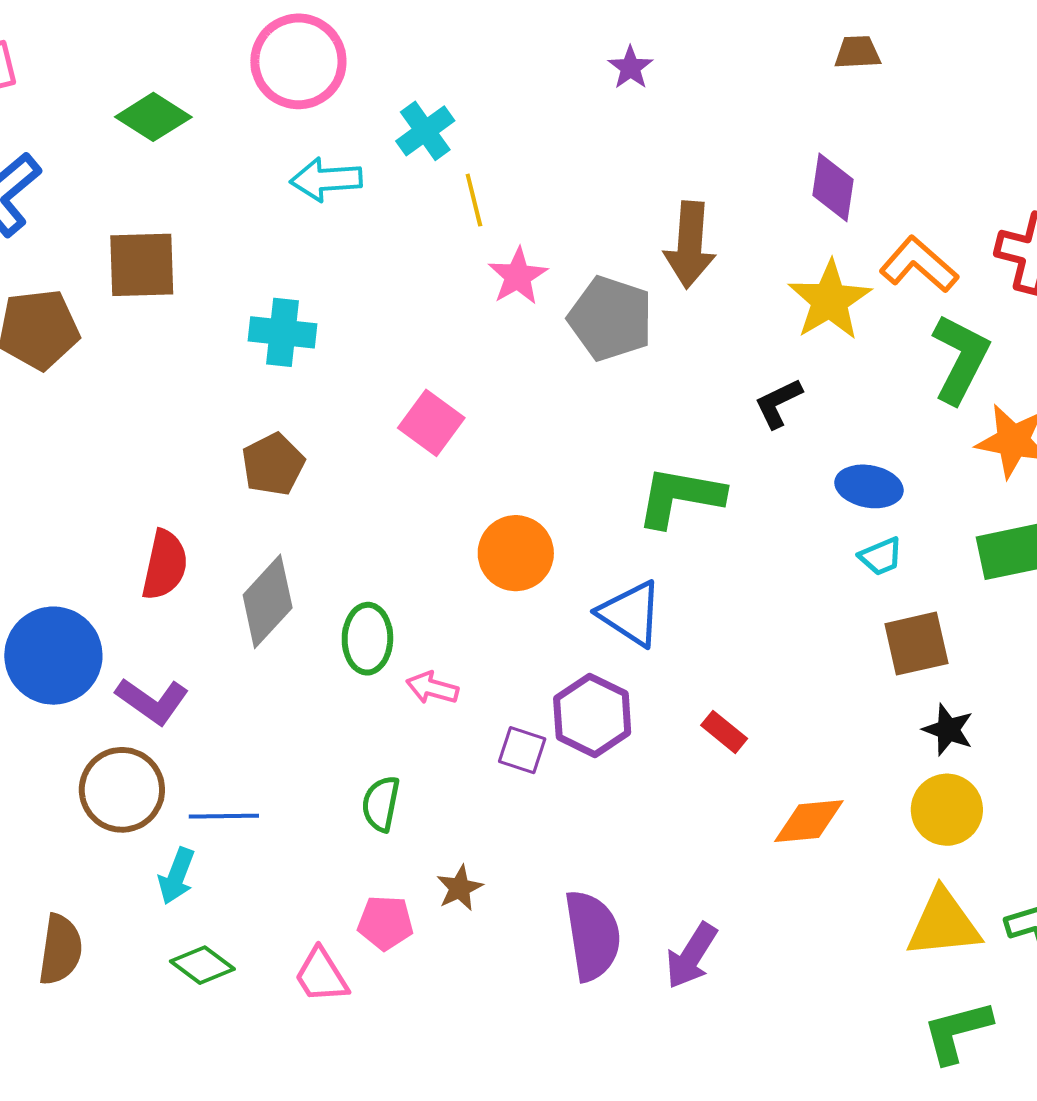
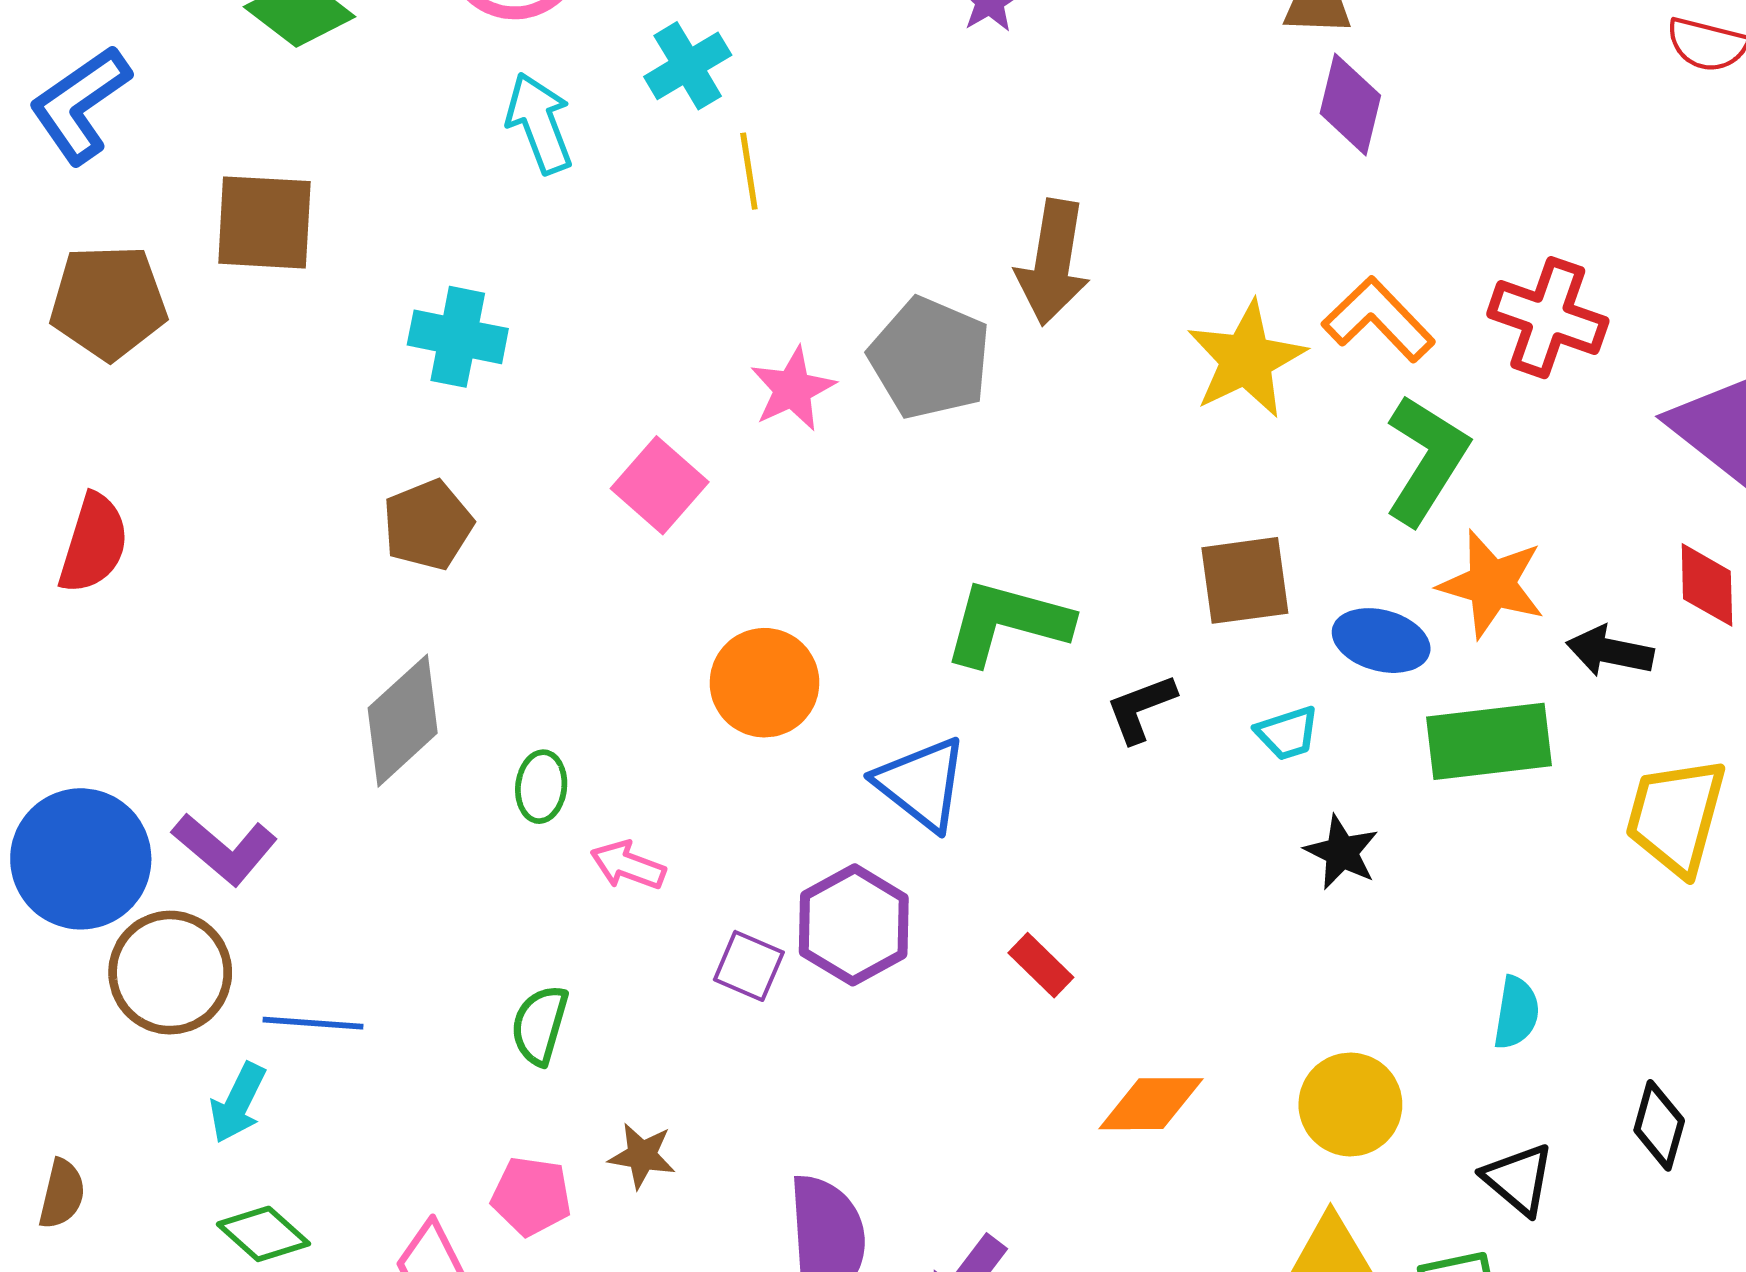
cyan arrow: (326, 180) -> (539, 123), turned 68
purple diamond: (833, 187) -> (1350, 104), moved
pink star: (518, 276) -> (793, 389), moved
black L-shape: (778, 403) -> (1141, 708), moved
blue ellipse: (869, 486) -> (1381, 641), moved
red semicircle: (165, 565) -> (94, 544), moved
green ellipse: (367, 639) -> (541, 787), size x0.7
brown square: (916, 644) -> (1245, 580), moved
blue circle: (53, 656) -> (81, 859), moved
black star: (948, 730) -> (1342, 852), moved
brown star: (460, 888) -> (642, 1156), turned 30
brown semicircle: (60, 950) -> (62, 1194), size x0.7

